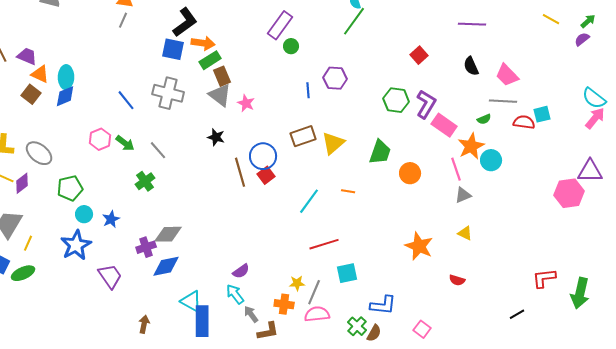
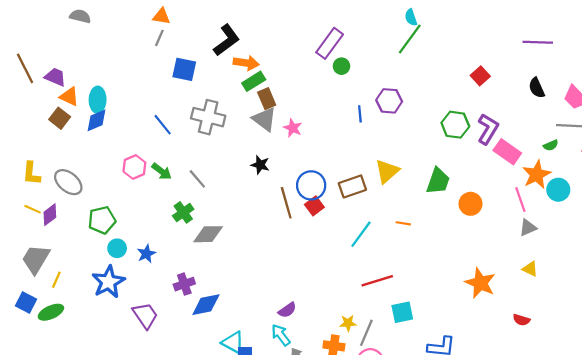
blue square: (173, 49) -> (184, 69), moved
brown rectangle: (303, 136) -> (352, 186), moved
gray diamond: (168, 234) -> (208, 234), moved

